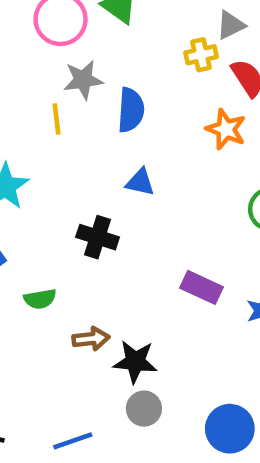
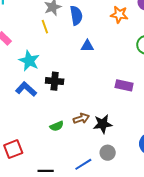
black cross: (98, 237) -> (55, 81), moved
green semicircle: (40, 299) -> (57, 126), moved
gray circle: (144, 409) -> (108, 153), moved

